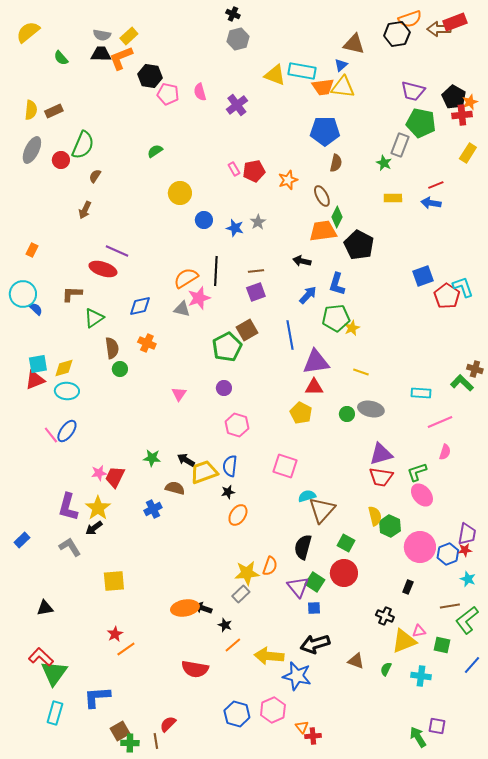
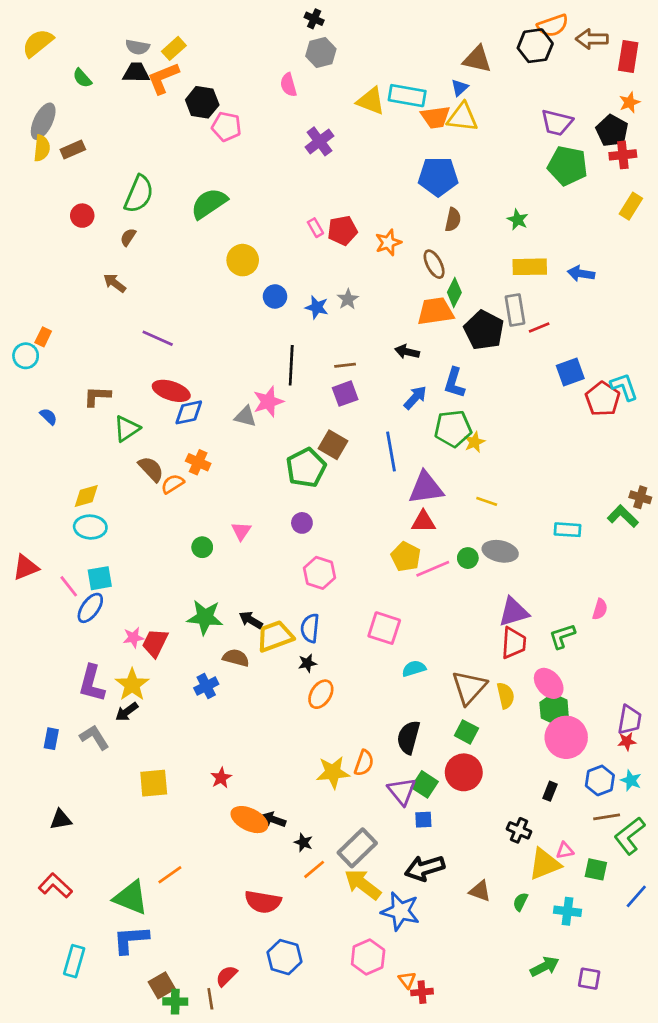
red rectangle: (455, 22) -> (628, 57), moved, turned -60
pink semicircle: (200, 92) -> (288, 85), moved
orange star: (470, 102) -> (630, 102), moved
green semicircle: (83, 145) -> (139, 194), moved
gray rectangle: (400, 145) -> (515, 310), moved, turned -30
gray ellipse: (32, 150) -> (43, 121), moved
green semicircle: (155, 151) -> (209, 203), size x1.8
red line: (436, 185) -> (539, 327), moved
yellow rectangle: (393, 198) -> (530, 267), size x1.4
brown arrow: (85, 210) -> (115, 283), turned 102
red ellipse: (103, 269) -> (171, 391), moved
orange semicircle: (186, 278) -> (173, 484), moved, size x0.7
cyan circle: (23, 294) -> (26, 356), moved, size x0.7
brown square: (247, 330) -> (333, 445), turned -30
brown semicircle: (112, 348) -> (151, 469), turned -35
cyan square: (38, 364) -> (100, 578), moved
green circle: (120, 369) -> (202, 547), moved
red triangle: (35, 380) -> (26, 567), moved
pink line: (440, 422) -> (433, 569), moved
blue ellipse: (67, 431) -> (90, 608), moved
green star: (152, 458) -> (205, 617), size x1.5
red trapezoid: (381, 477) -> (514, 643), turned -95
pink ellipse: (422, 495) -> (549, 683), moved
brown triangle: (322, 510) -> (469, 687), moved
green hexagon: (390, 526) -> (554, 709), moved
blue rectangle: (22, 540) -> (51, 739), moved, turned -35
blue hexagon: (448, 554) -> (600, 780), moved
gray rectangle: (241, 594) -> (357, 848), moved, size x1.6
orange ellipse: (185, 608) -> (249, 820), turned 36
red star: (115, 634) -> (221, 778), moved
yellow arrow: (269, 656) -> (363, 884), turned 32
green triangle: (54, 673) -> (131, 898), moved, turned -44
blue hexagon: (237, 714) -> (284, 957), moved
green arrow: (418, 737) -> (545, 966), moved, turned 95

